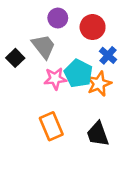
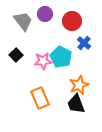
gray trapezoid: (44, 46) -> (23, 21), moved
black square: (15, 58) -> (16, 55), moved
orange star: (99, 84) -> (79, 85), moved

